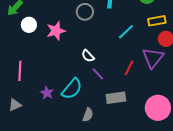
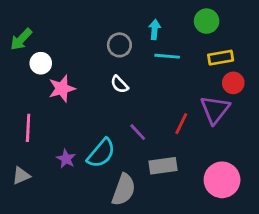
pink star: (56, 31) -> (62, 89), moved
cyan line: (126, 32) -> (167, 56), moved, turned 48
white semicircle: (88, 56) -> (119, 84), moved
gray semicircle: (88, 115) -> (124, 190), size x1.6

